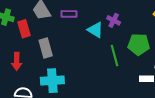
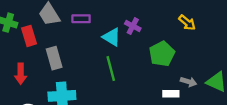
green pentagon: (139, 44) -> (162, 54), turned -30
green line: (114, 55) -> (111, 69), moved

